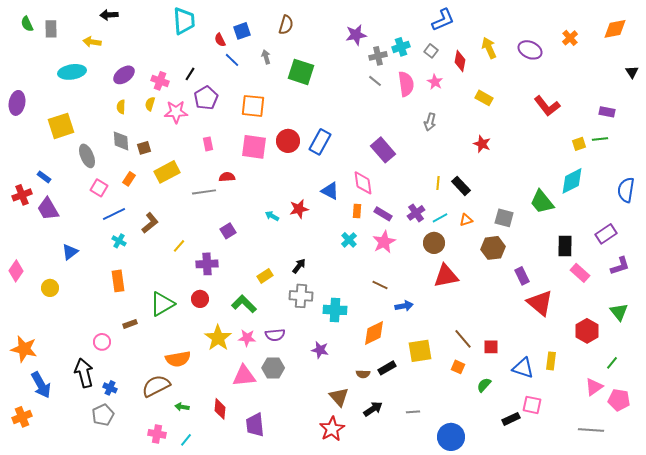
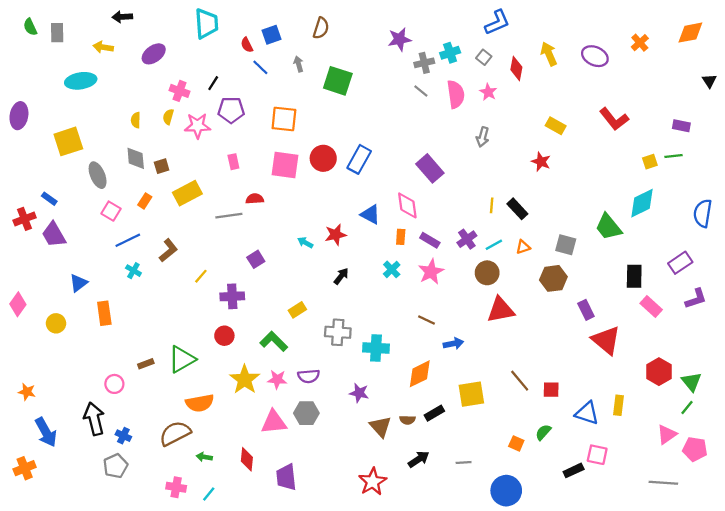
purple ellipse: (124, 75) -> (154, 54), moved
purple pentagon: (206, 98) -> (231, 110), turned 30
yellow rectangle: (484, 98) -> (556, 126), moved
black arrow: (299, 266) -> (341, 276), moved
orange rectangle: (118, 281) -> (104, 313), moved
green triangle: (162, 304) -> (182, 359), moved
green triangle: (619, 312) -> (691, 382), moved
orange star: (24, 349) -> (27, 392), size x0.6
orange square: (458, 367) -> (516, 443), moved
brown triangle: (339, 397) -> (380, 427), moved

